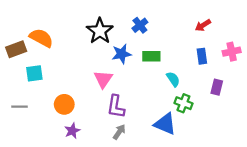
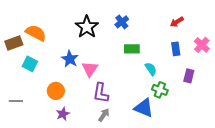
pink cross: (232, 52) -> (202, 45), turned -35
blue star: (122, 54) -> (70, 59), moved, turned -30
cyan square: (34, 73) -> (30, 64), turned 35
gray line: (19, 107) -> (16, 101), moved

